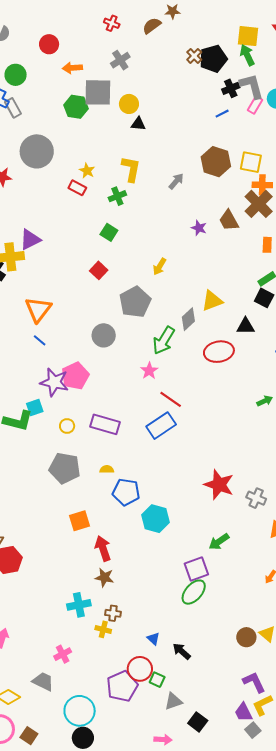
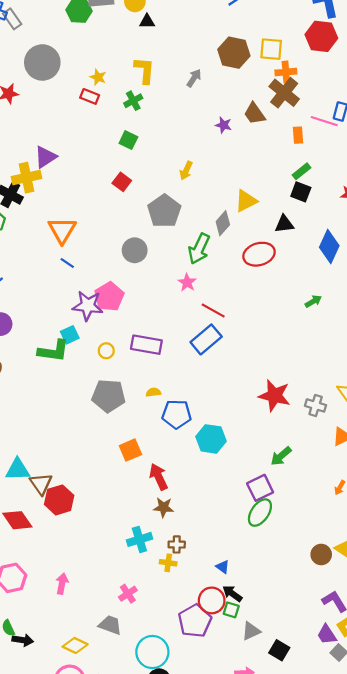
black arrow: (182, 651) -> (232, 594), moved

